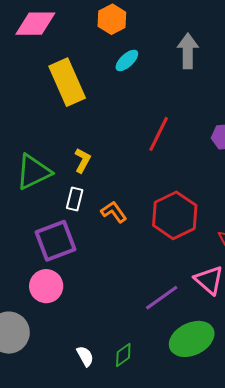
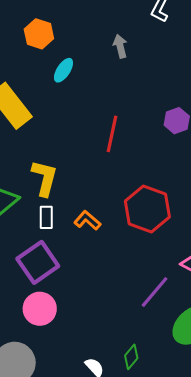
gray arrow: (188, 51) -> (120, 46), size x0.7
yellow L-shape: (82, 160) -> (45, 178), size x1.5

